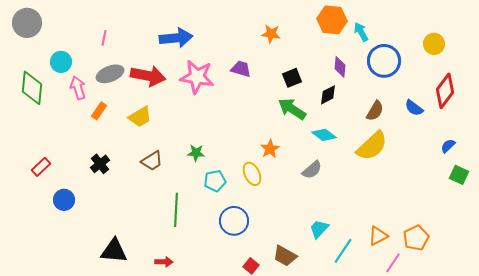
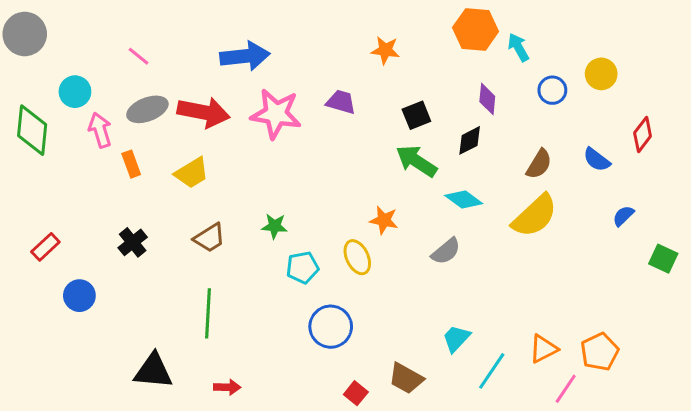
pink line: (104, 38) -> (139, 56), turned -63
yellow circle: (434, 44) -> (601, 74), moved
blue circle: (384, 61) -> (552, 90), size x0.6
red diamond: (445, 91) -> (643, 134), size x0.7
orange rectangle: (99, 111) -> (131, 164), turned -54
blue semicircle: (448, 146) -> (623, 216), moved
orange star: (270, 149) -> (384, 220), turned -30
green line: (176, 210) -> (208, 313), moved

